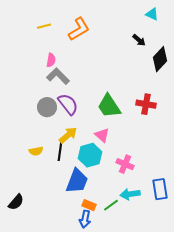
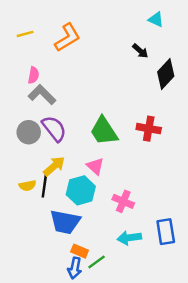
yellow semicircle: (36, 151) -> (27, 186), moved
blue trapezoid: (77, 181) -> (65, 222), turned 80
green line: (111, 205) -> (97, 262), moved

